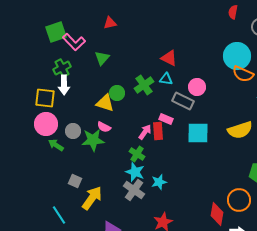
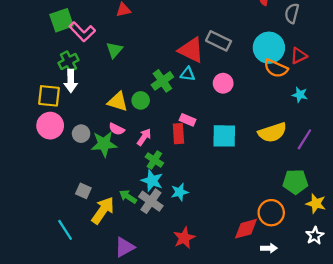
red triangle: (169, 58) -> (191, 50), size x1.4
green circle: (117, 93) -> (141, 100), moved
gray rectangle: (183, 101) -> (219, 41), moved
pink arrow: (145, 132) -> (144, 137), moved
green arrow: (56, 145) -> (128, 197), moved
red diamond: (217, 214) -> (246, 229), turned 65

